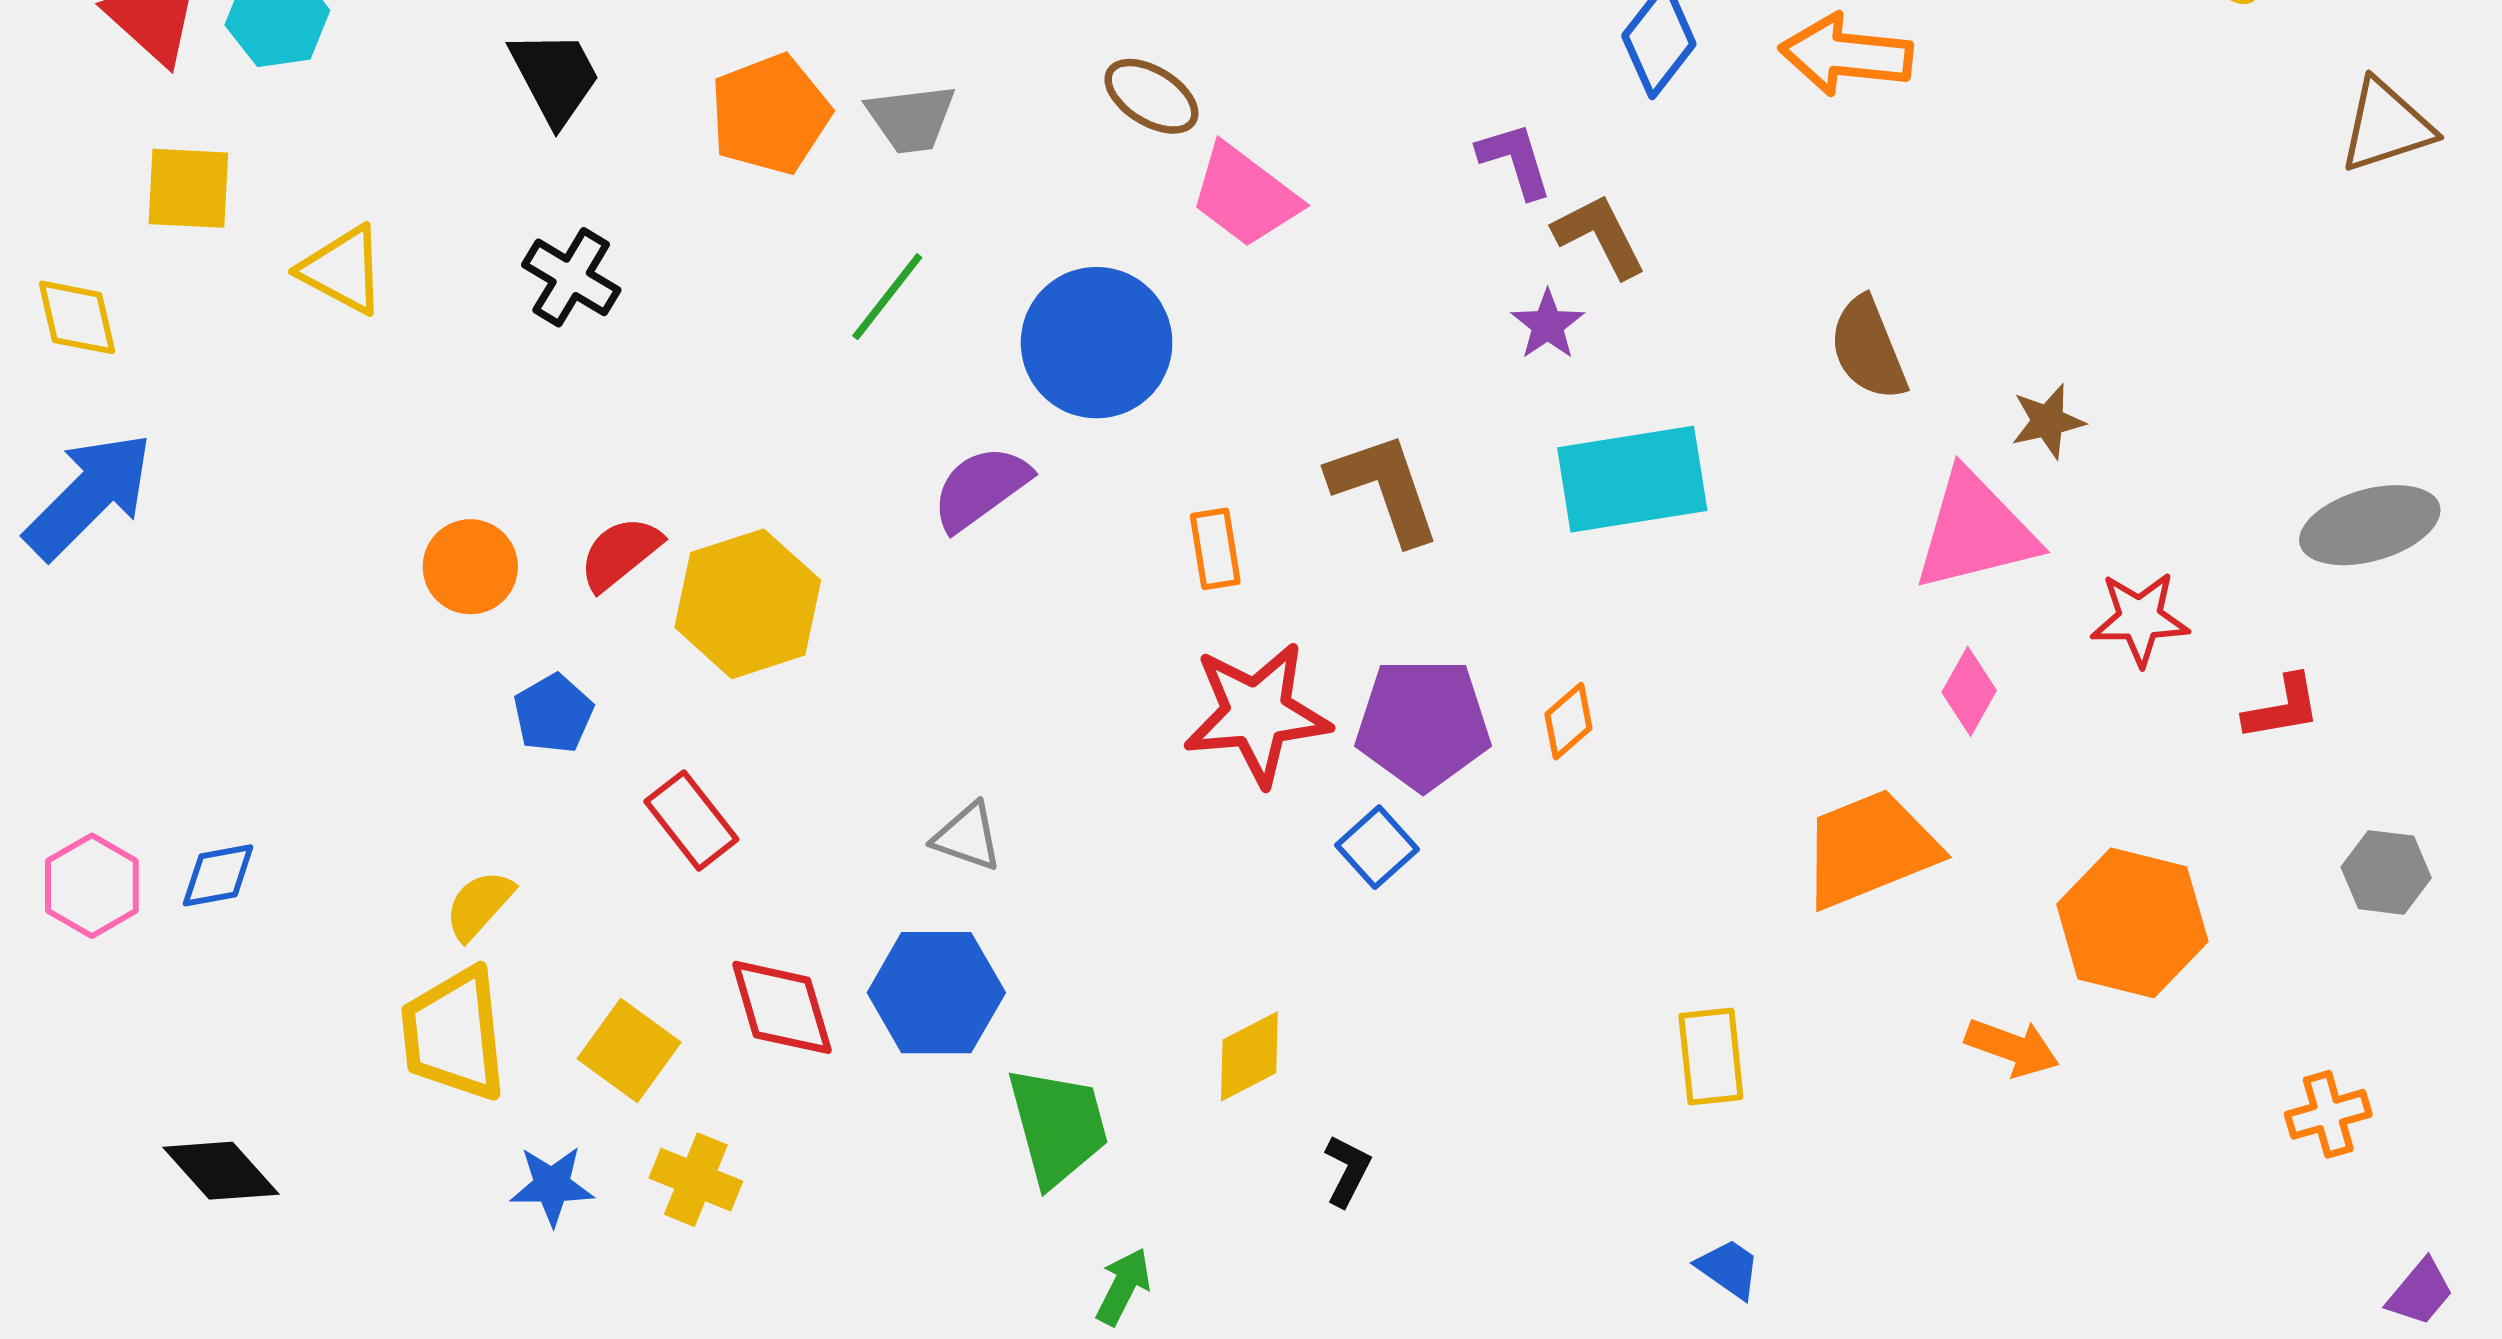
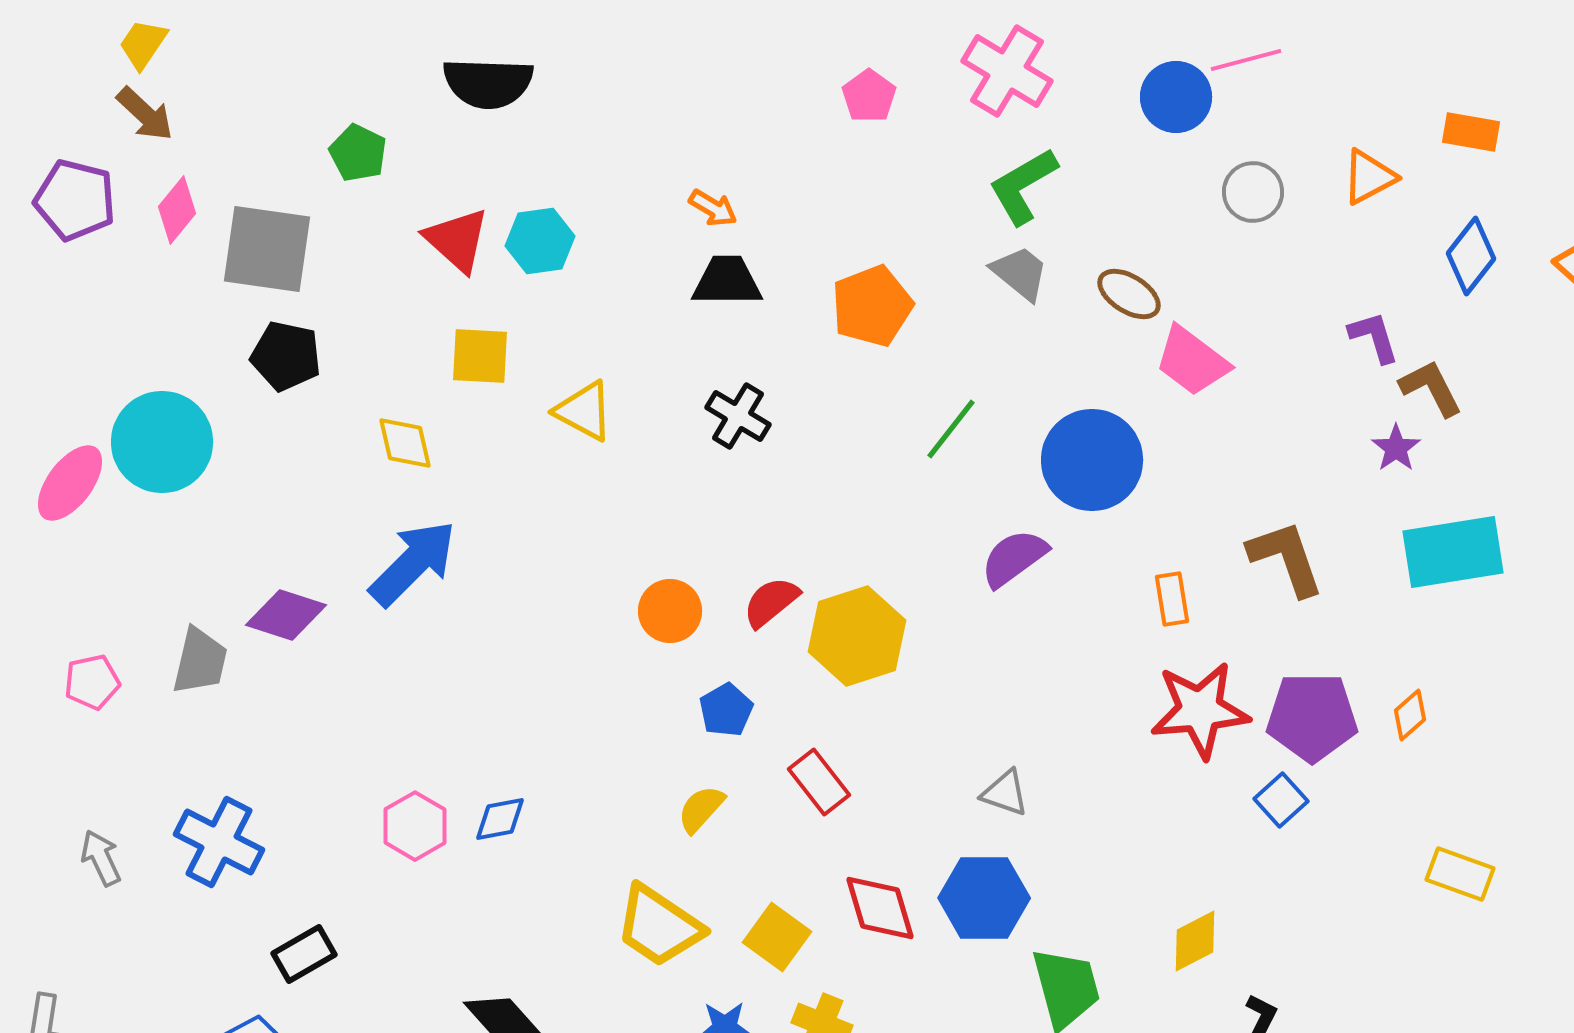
black trapezoid: (555, 77) -> (727, 281), turned -62
gray trapezoid: (911, 119) -> (1020, 273), moved, turned -134
yellow semicircle: (479, 905) -> (701, 809), moved
yellow trapezoid: (454, 1034) -> (659, 926), turned -50
yellow rectangle: (1711, 1056) -> (1460, 874), moved, turned -64

